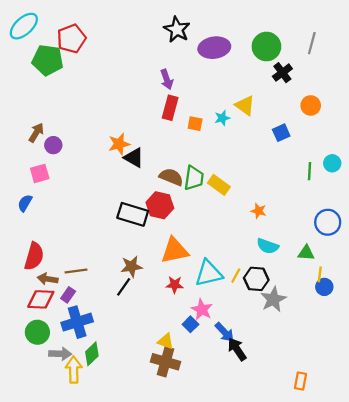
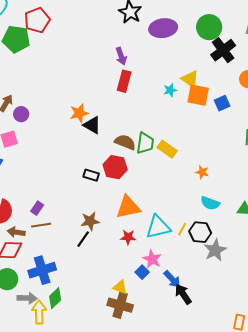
black cross: (282, 73) -> (223, 50), size x1.4
orange square: (195, 124) -> (198, 95), moved, size x1.6
black rectangle: (133, 214) -> (91, 175), size x0.6
purple rectangle: (68, 295) -> (37, 208), moved

